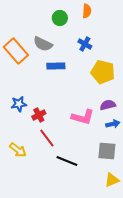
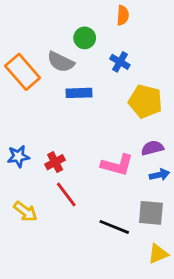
green circle: (60, 18) -> (85, 38), moved
blue star: (19, 104) -> (18, 156), moved
black line: (67, 161) -> (114, 227), moved

